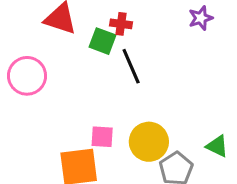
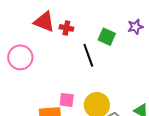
red cross: (121, 24) -> (66, 28), moved
green square: (103, 41) -> (107, 37), moved

